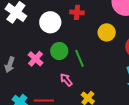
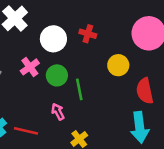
pink cross: (35, 59) -> (30, 67), moved

